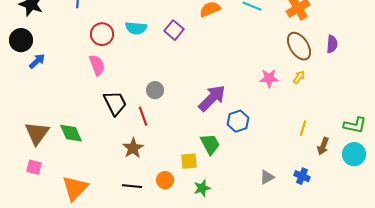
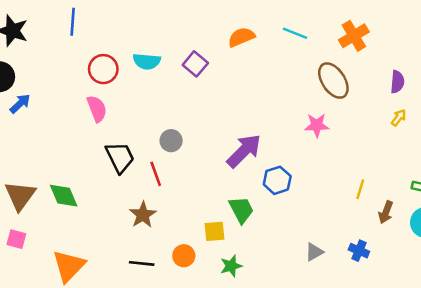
brown ellipse: (299, 46) -> (333, 81), moved
yellow arrow: (299, 77) -> (399, 118), moved

